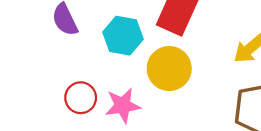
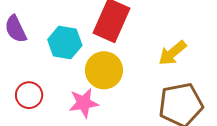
pink star: (123, 105) -> (84, 103), moved

